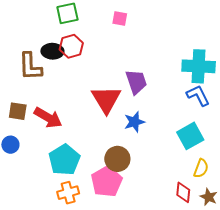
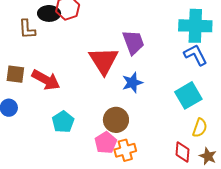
brown L-shape: (30, 66) -> (27, 29), size x0.7
cyan pentagon: (64, 160) -> (63, 122), size x0.7
pink pentagon: (107, 181) -> (106, 143), size x0.7
orange cross: (68, 193) -> (125, 150), moved

